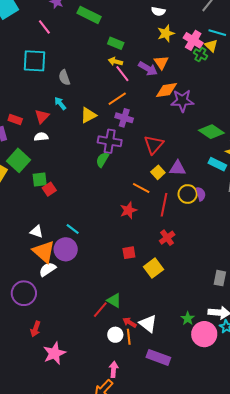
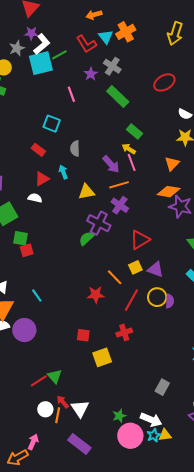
cyan square: (34, 61) -> (52, 124), size x0.7
purple arrow: (148, 69) -> (111, 164), moved
red rectangle: (15, 120) -> (38, 150), moved
purple circle: (66, 249) -> (24, 330), moved

